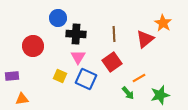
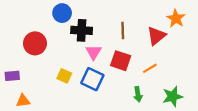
pink triangle: (78, 57) -> (93, 52), moved
red square: (112, 62) -> (121, 61), turned -36
orange line: (139, 78) -> (150, 68), moved
green arrow: (128, 93) -> (138, 94), turned 32

